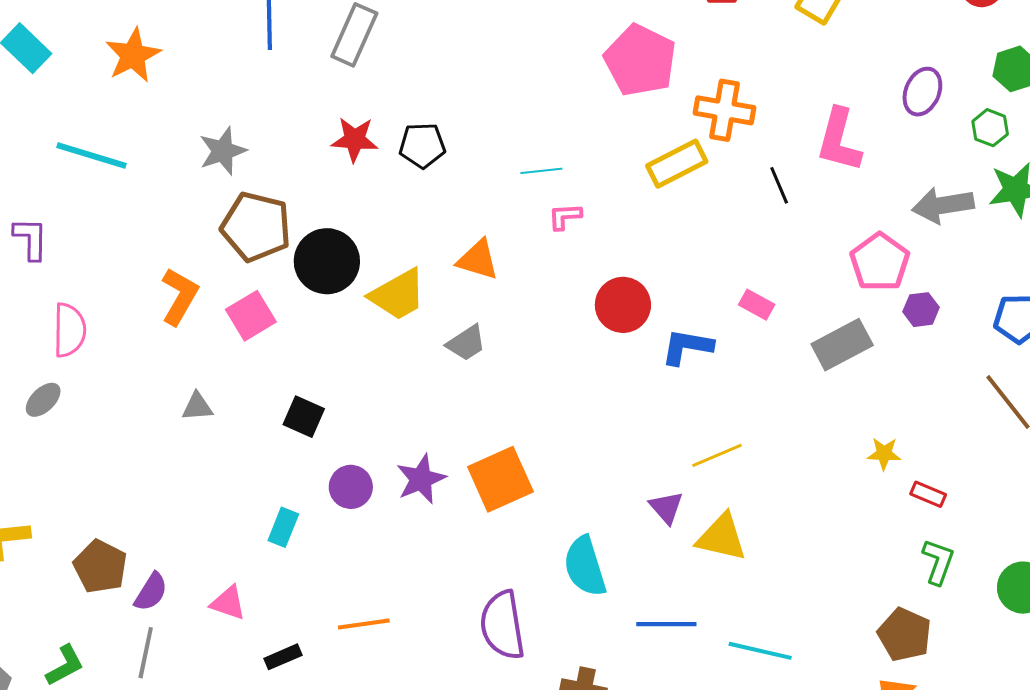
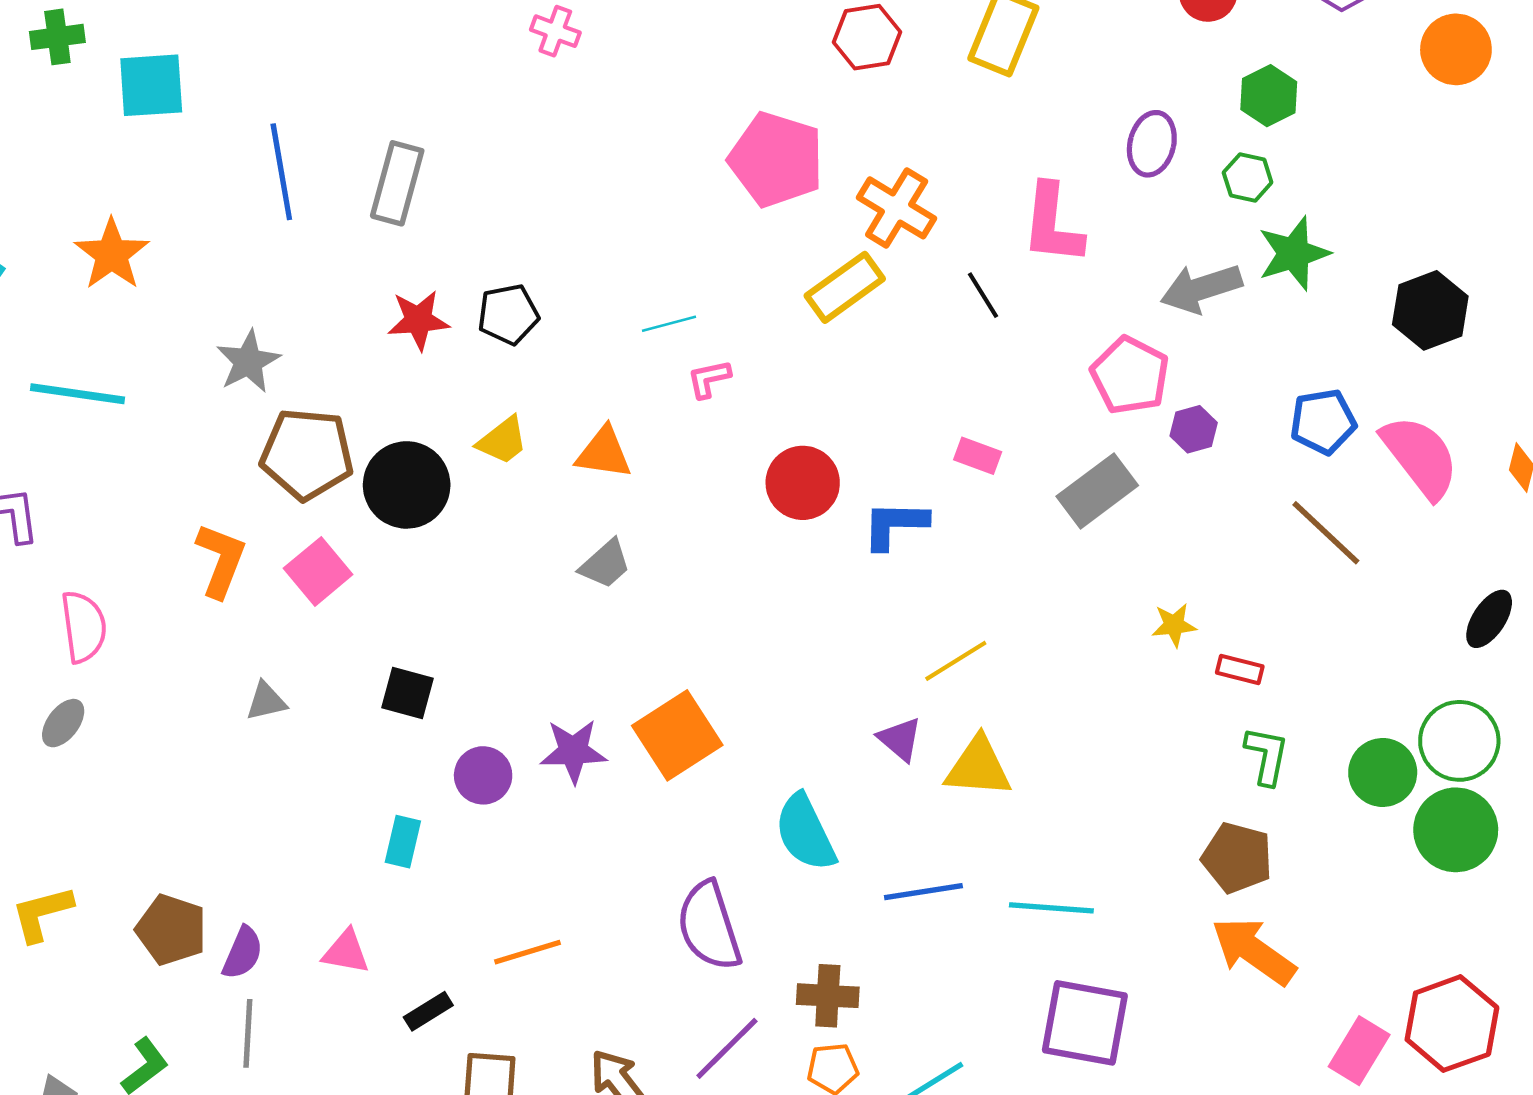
orange cross: (724, 110) -> (897, 208), turned 30
yellow trapezoid: (398, 295) -> (502, 441), moved, size x0.7
purple star: (421, 479) -> (573, 751), turned 30

